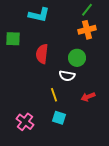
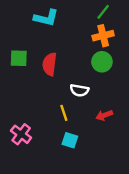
green square: (13, 39) -> (19, 58), moved
green circle: (77, 58) -> (102, 62), moved
pink cross: (25, 122) -> (21, 134), moved

